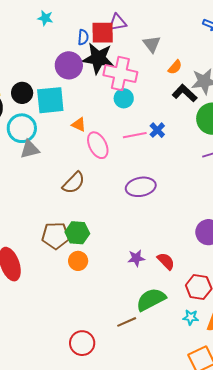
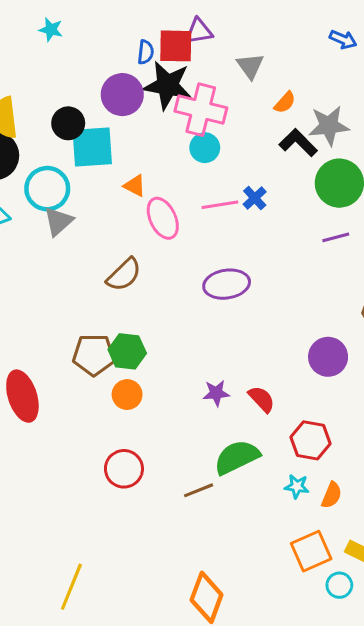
cyan star: (45, 18) -> (51, 30), moved
black circle: (22, 93) -> (68, 123), moved
gray triangle: (30, 149) -> (58, 221), turned -30
red circle: (82, 343) -> (124, 469), moved

